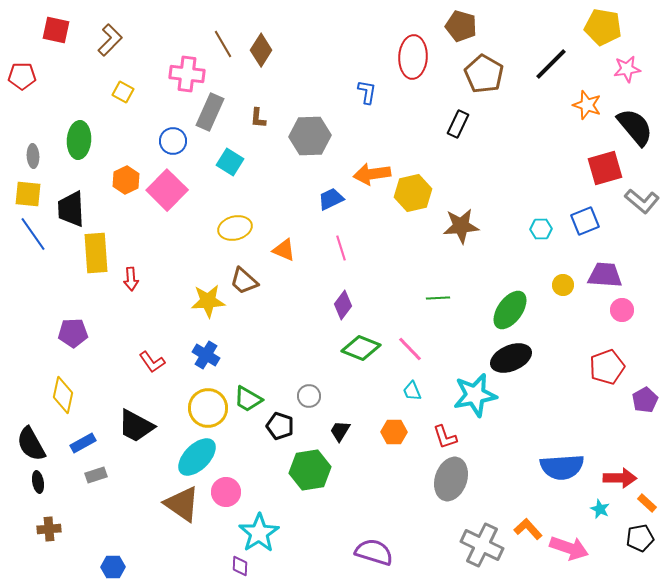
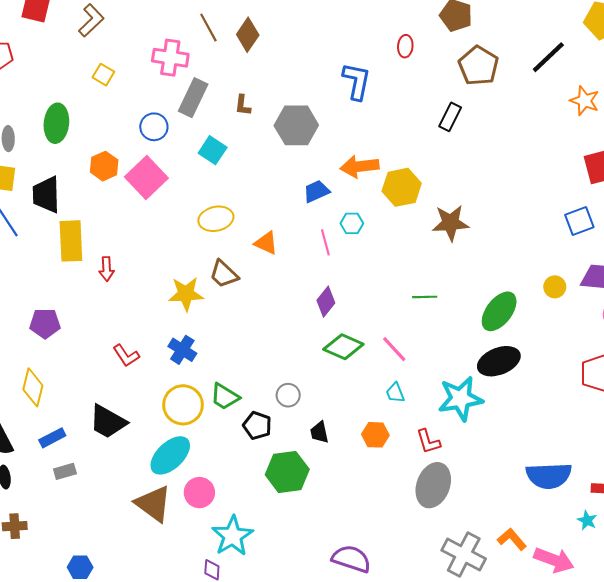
red ellipse: (413, 57) -> (405, 46), size x0.5
blue L-shape: (367, 92) -> (357, 81), size x1.5
cyan hexagon: (541, 229) -> (352, 223), moved
black trapezoid: (340, 431) -> (319, 432), turned -45

